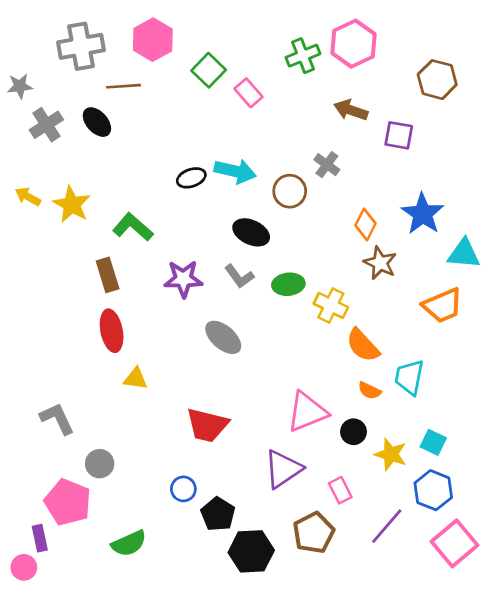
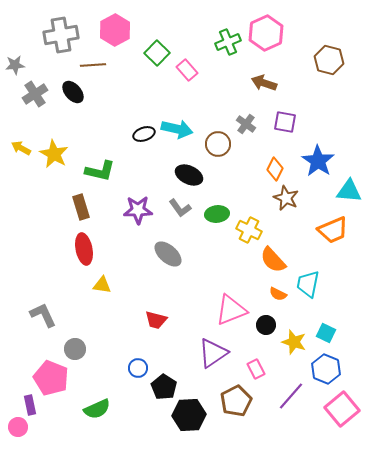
purple square: (399, 135) -> (285, 122), moved
green L-shape: (133, 227) -> (100, 171), turned 152
red trapezoid: (207, 425) -> (156, 320), size x0.7

